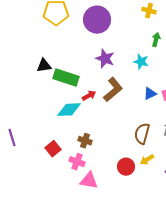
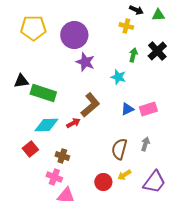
purple star: (105, 59) -> (85, 62), moved
red arrow: (89, 96) -> (73, 123), moved
red square: (53, 149) -> (30, 149), moved

